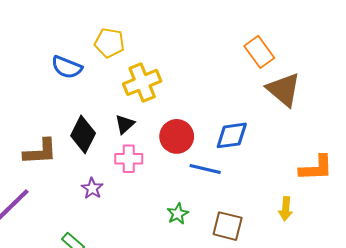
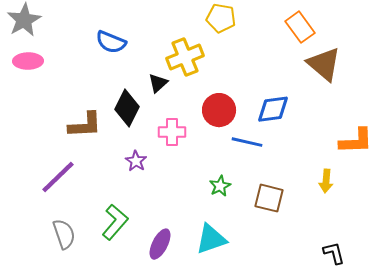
yellow pentagon: (109, 43) -> (221, 18), moved
black triangle: (125, 124) -> (158, 83), moved

